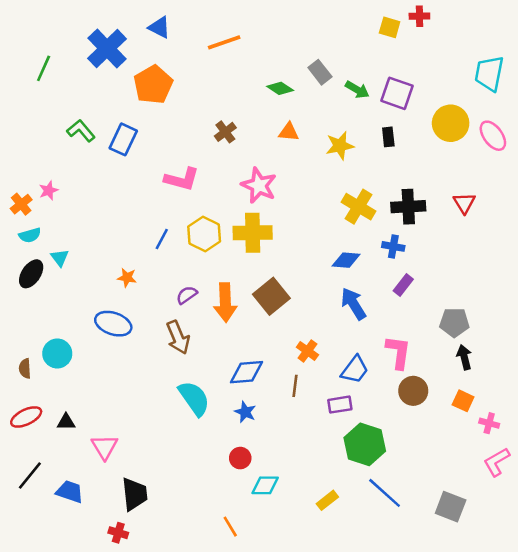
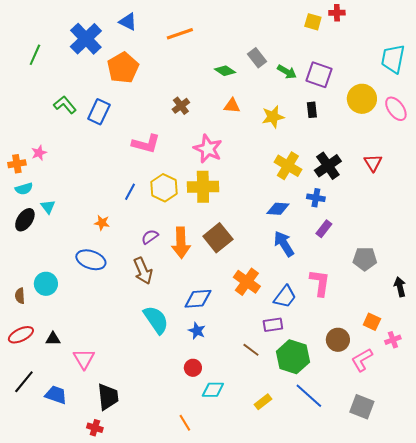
orange cross: (21, 204) -> (17, 164), turned 30
black cross: (408, 207) -> (328, 166), turned -32
orange cross: (307, 351) -> (247, 282), size x1.5
black arrow: (464, 357) -> (400, 287), moved
brown line: (295, 386) -> (251, 350), moved, turned -60
brown circle: (413, 391) -> (338, 340), moved
pink cross: (489, 423) -> (393, 340), turned -35
pink L-shape: (497, 462) -> (362, 360), moved

